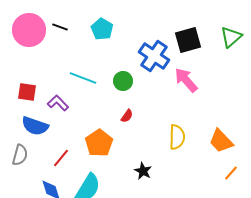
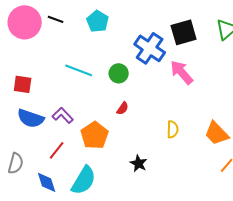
purple L-shape: (58, 103) -> (63, 115), moved
yellow semicircle: (177, 137) -> (173, 129), size x0.7
gray semicircle: (20, 155) -> (16, 163), moved

